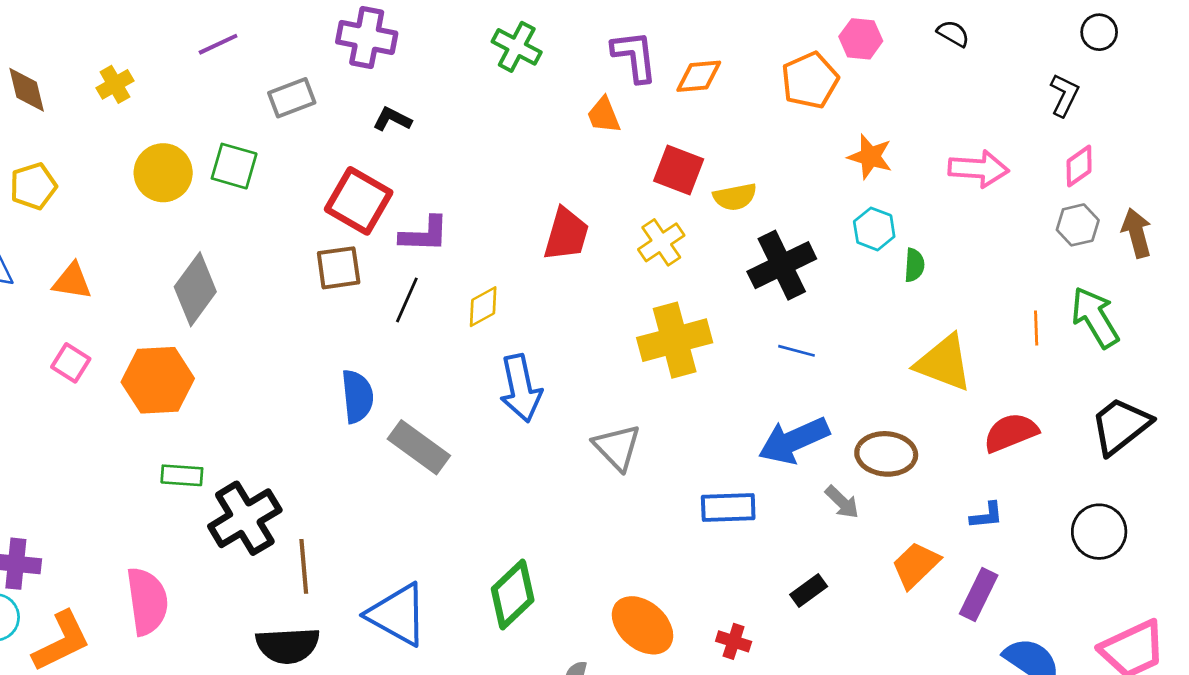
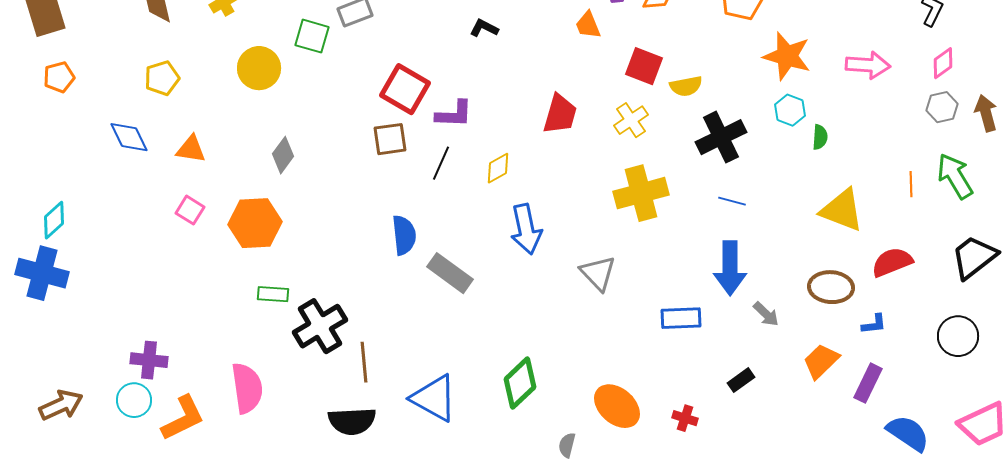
black L-shape: (392, 119) -> (484, 28), moved
orange star: (870, 157) -> (787, 56), size x1.4
green square: (234, 166) -> (312, 36), moved
gray diamond: (195, 289) -> (283, 155), size x0.7
blue arrow: (794, 441) -> (730, 268), turned -66
brown ellipse: (886, 454) -> (831, 287), moved

